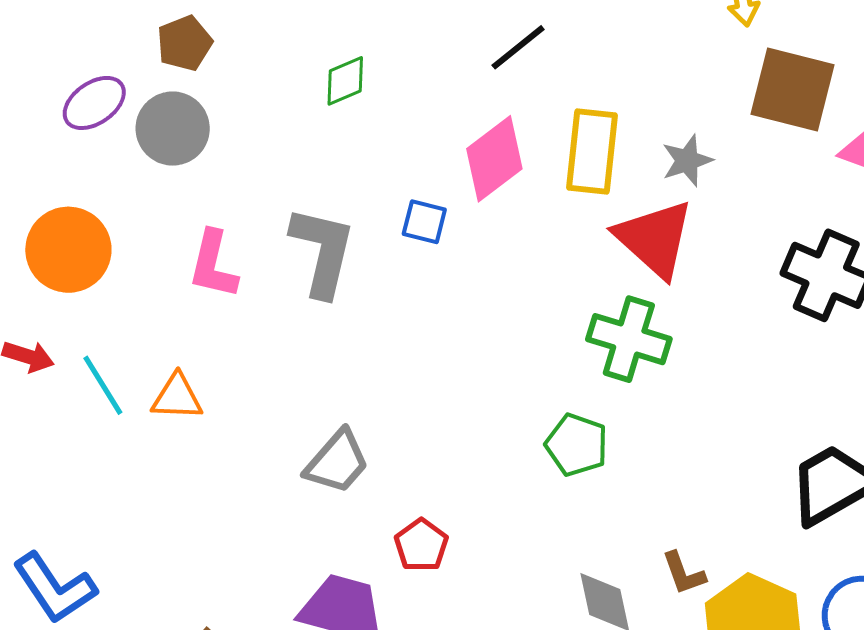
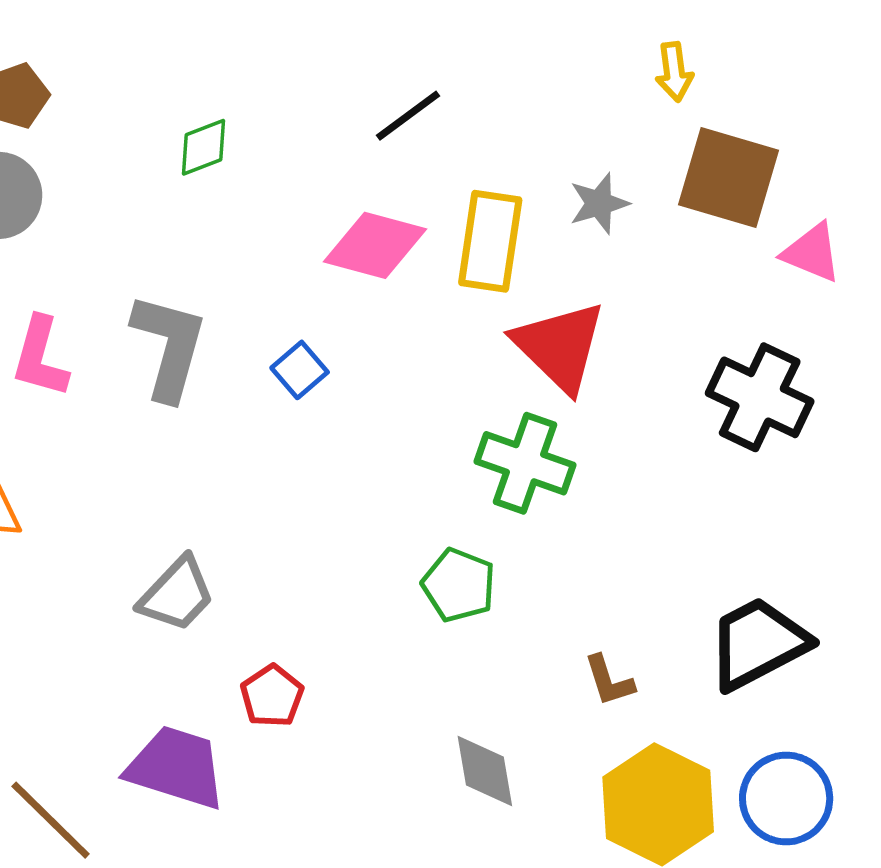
pink diamond: (494, 159) -> (375, 245), turned 50
gray star: (687, 161) -> (599, 203), moved
blue square: (424, 222) -> (300, 370), moved, turned 33
brown L-shape: (684, 573) -> (609, 681), moved

